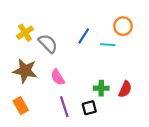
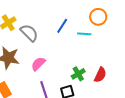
pink semicircle: (58, 77) -> (38, 64), turned 77
green cross: (101, 88) -> (78, 74), turned -32

